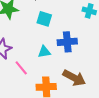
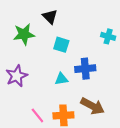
pink line: (21, 68) -> (37, 115), moved

